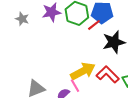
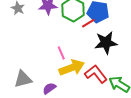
pink line: (75, 86) -> (61, 53), moved

